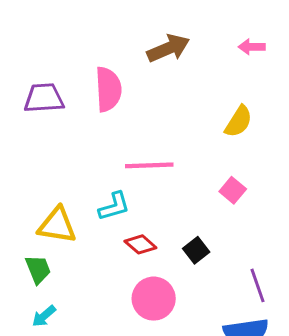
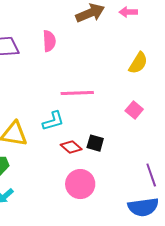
pink arrow: (252, 47) -> (128, 12), moved
pink semicircle: (108, 89) -> (49, 41), size x0.7
black square: (196, 250) -> (95, 143), moved, turned -36

